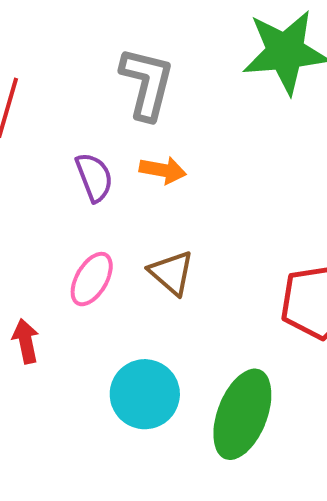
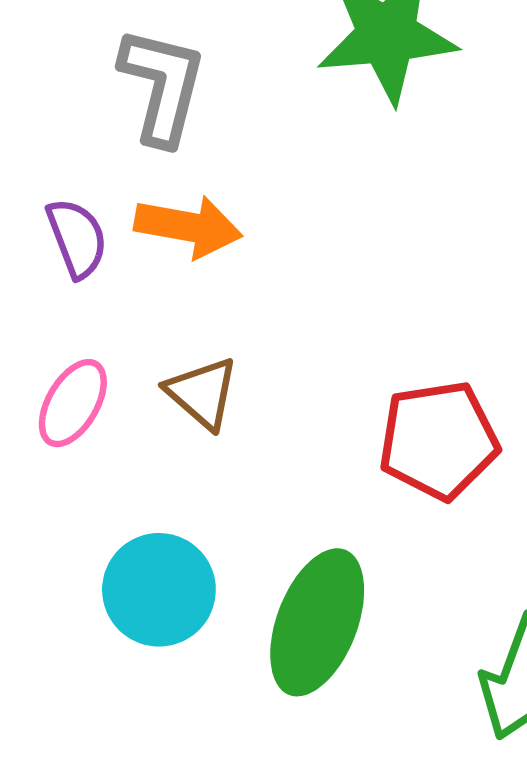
orange arrow: (163, 170) -> (188, 227), size x1.4

